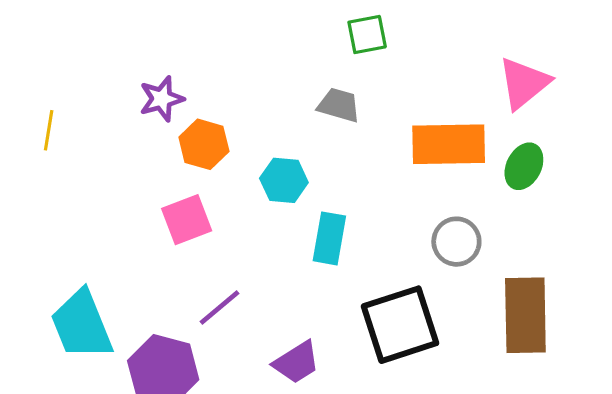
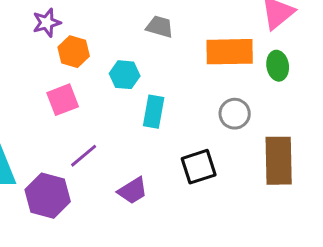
green ellipse: (524, 166) -> (278, 66), turned -36
black square: (400, 325) -> (199, 167), size x0.7

